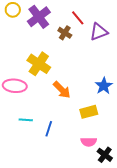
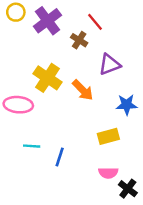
purple triangle: (99, 32) -> (110, 65), moved
blue star: (104, 86) -> (127, 105), turned 30
orange arrow: (62, 90) -> (83, 90), moved

